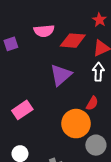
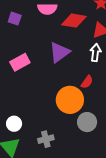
purple square: (11, 44) -> (15, 19), turned 32
pink rectangle: (22, 110) -> (20, 62), moved

